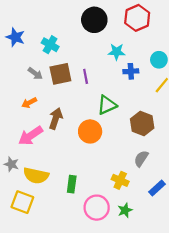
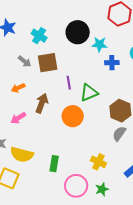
black circle: (94, 20) -> (78, 32), moved
purple line: (86, 76) -> (69, 83), moved
pink arrow: (31, 136) -> (18, 118), size x0.7
gray semicircle: (141, 159) -> (119, 134), moved

